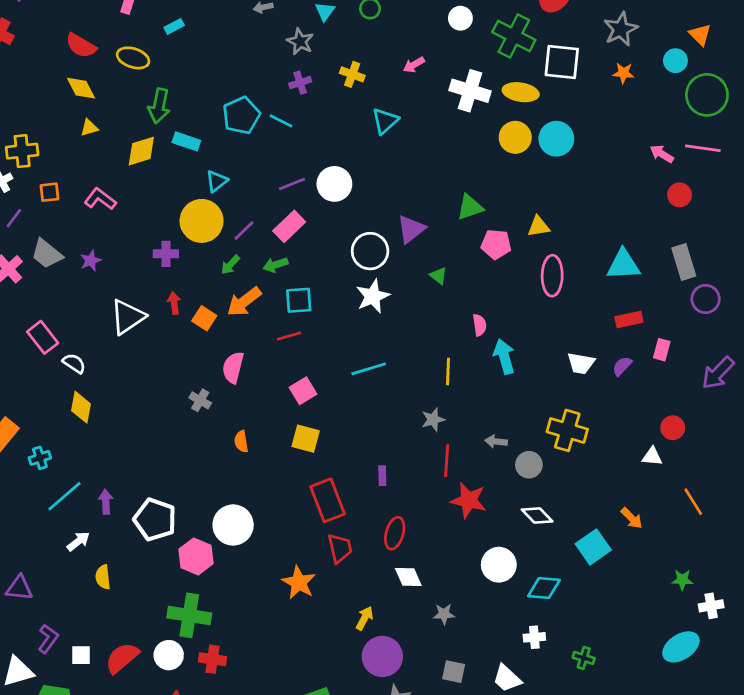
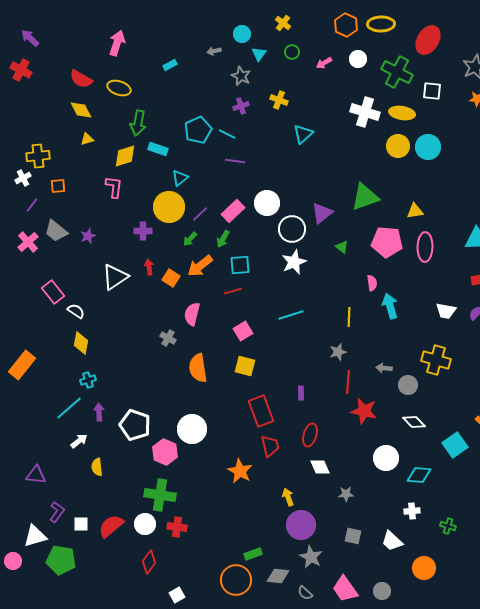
cyan rectangle: (174, 26) -> (170, 65), moved
white square: (562, 62) -> (432, 91), size x0.7
pink arrow: (414, 65) -> (324, 63), moved
purple line: (292, 184) -> (235, 161), moved, turned 30
white circle: (334, 184) -> (267, 203), moved
pink L-shape: (100, 199) -> (114, 187), moved, turned 60
green triangle: (470, 207) -> (365, 197), size x1.4
pink pentagon: (496, 244) -> (387, 242), moved, size x1.4
green arrow: (276, 265) -> (223, 239), turned -42
orange semicircle: (241, 441) -> (198, 368), size x1.8
cyan cross: (40, 458) -> (88, 380), moved
yellow arrow: (365, 618) -> (288, 497), turned -48

